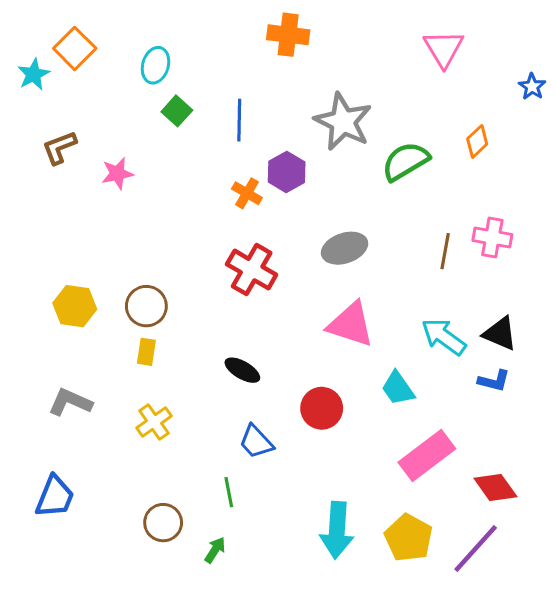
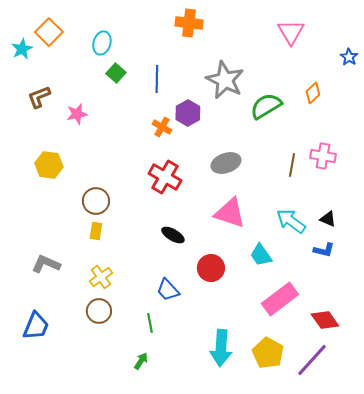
yellow hexagon: (75, 306) -> (49, 165), moved
black triangle: (500, 334) -> (328, 219), size x0.7
black ellipse: (242, 370) -> (173, 235), moved
brown circle: (163, 523) -> (99, 311), moved

